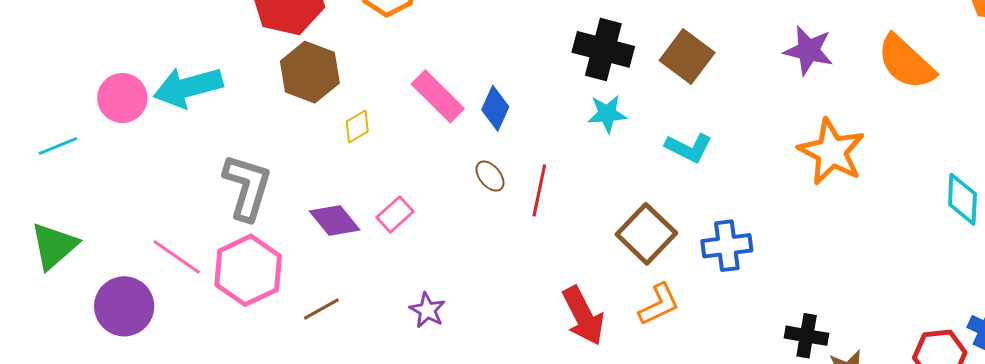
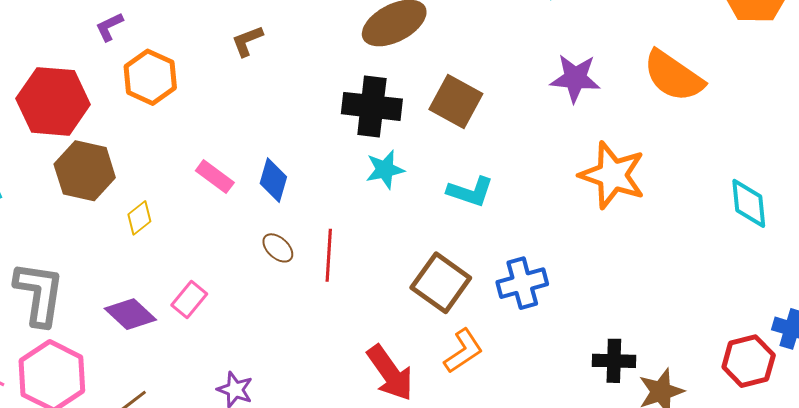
pink rectangle: (438, 96) -> (215, 177), size x0.7

